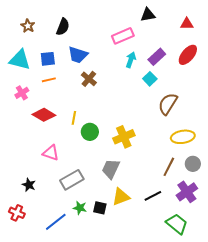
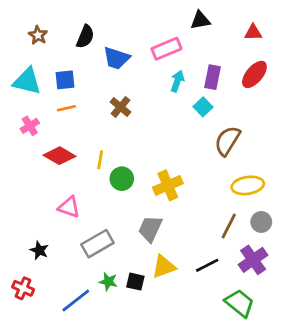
blue trapezoid: (78, 55) -> (116, 58), moved
purple rectangle: (157, 57) -> (213, 77), turned -36

